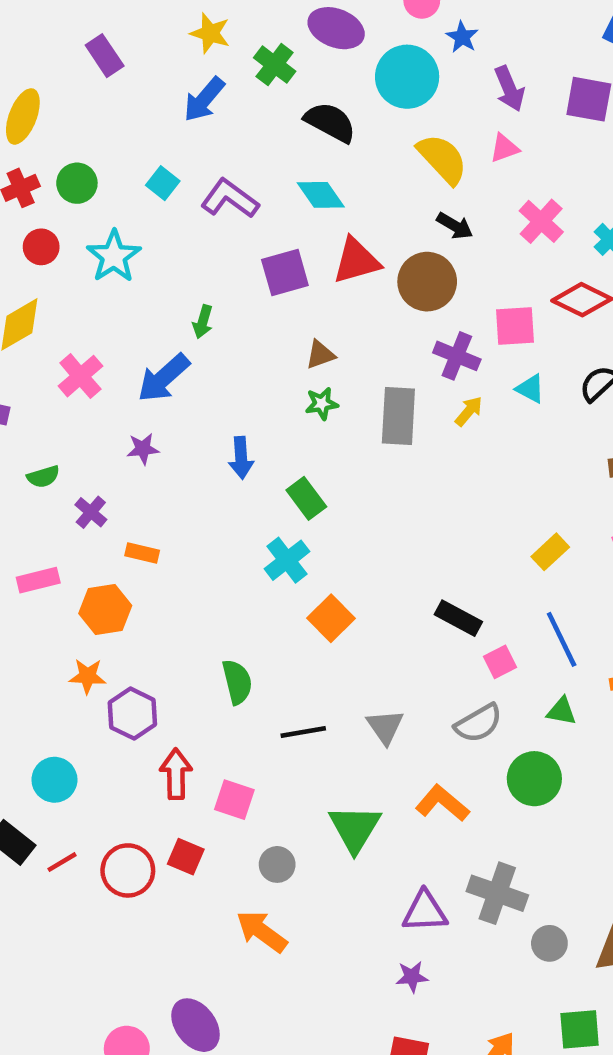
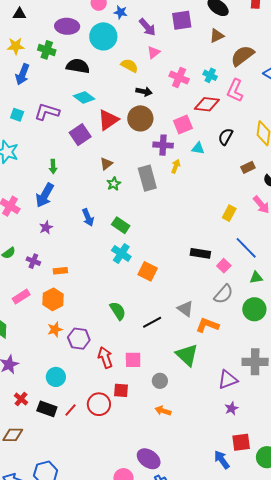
yellow semicircle: (442, 159) -> (129, 66), size x0.7
orange L-shape: (442, 803) -> (207, 325), moved
orange arrow: (262, 932) -> (163, 411), size x0.7

